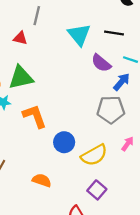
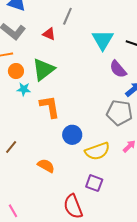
green triangle: (21, 77) -> (43, 70), turned -35
purple square: (97, 190) -> (94, 183), turned -30

